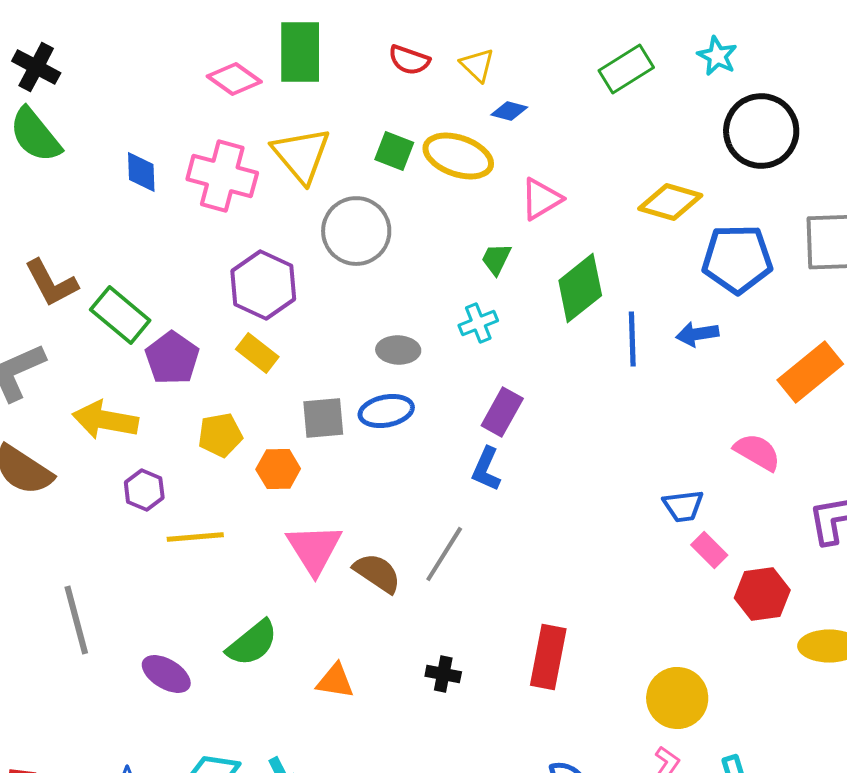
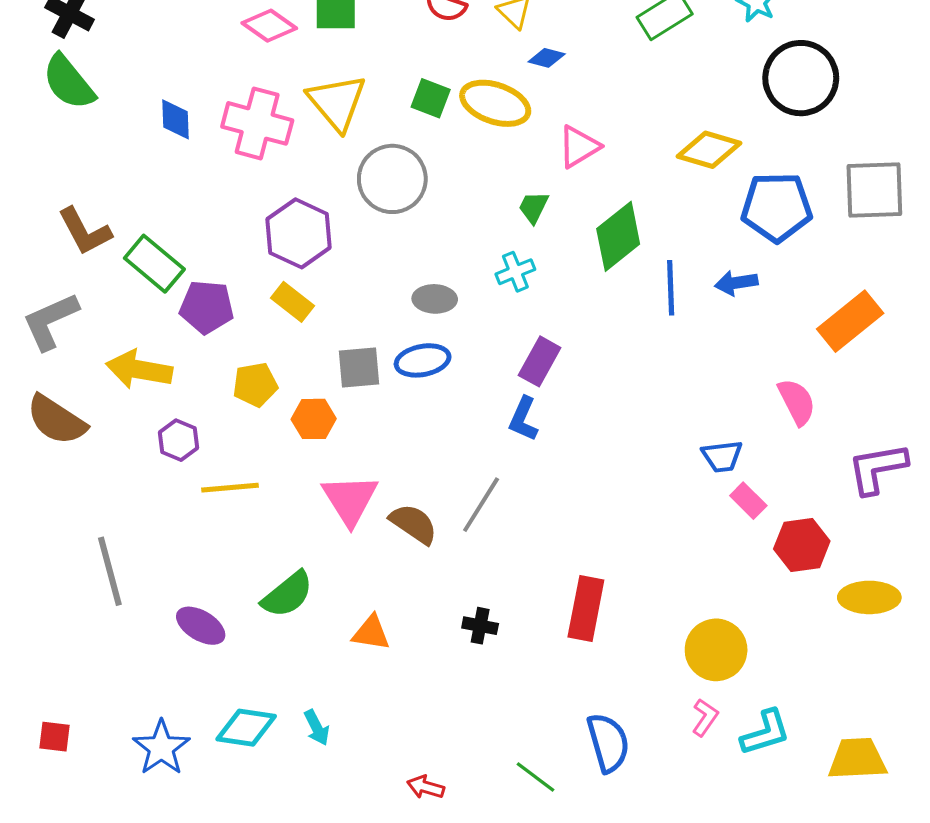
purple pentagon: (172, 358) -> (207, 307), turned -30
pink semicircle: (757, 452) -> (797, 402), turned 33

